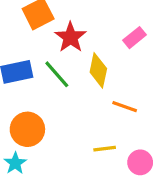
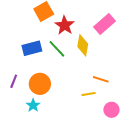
pink rectangle: (135, 38) -> (105, 24), size x1.5
orange line: (125, 107) -> (101, 79), moved
pink circle: (140, 162) -> (111, 110), moved

